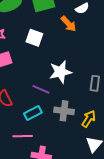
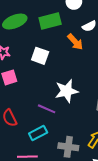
gray cross: (64, 111) -> (68, 147), moved

